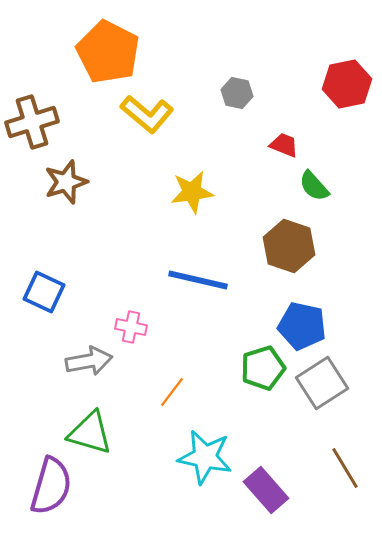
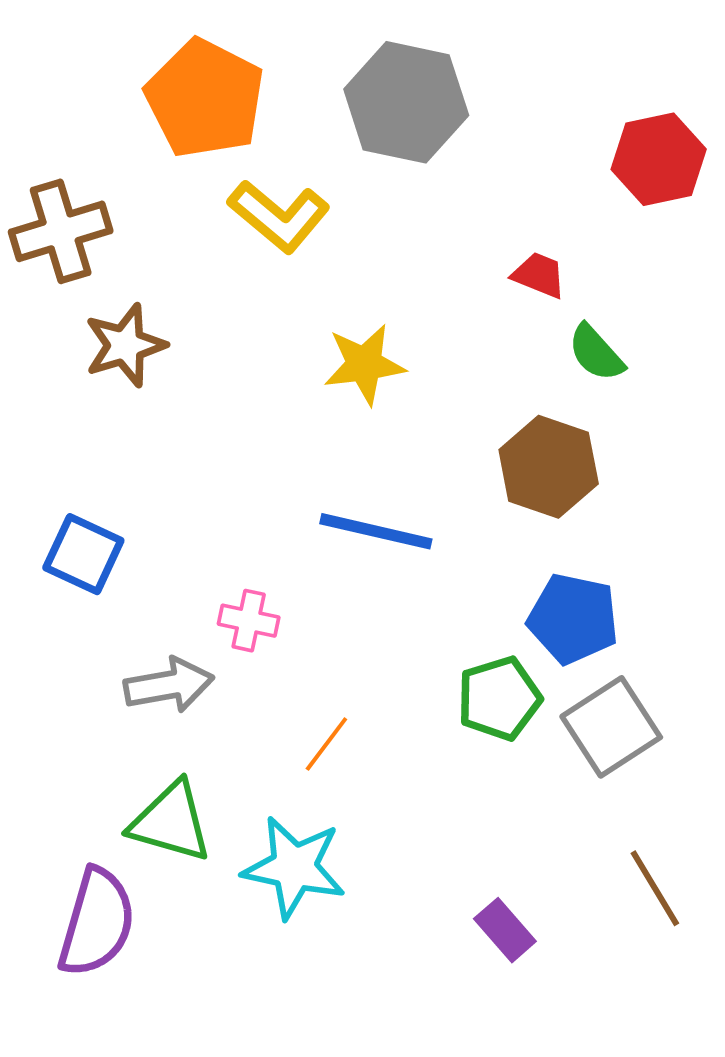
gray hexagon: (237, 93) -> (406, 102), moved, size x2.0
cyan star: (205, 457) -> (294, 867), moved
purple rectangle: (266, 490) -> (505, 930), size x0.7

